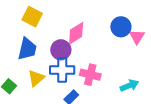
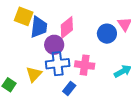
blue circle: (121, 27) -> (107, 34), moved
blue trapezoid: (27, 49) -> (39, 27), moved

